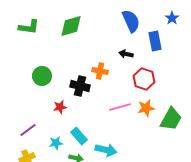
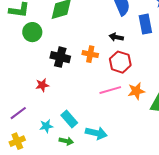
green circle: (42, 76) -> (32, 32), moved
red hexagon: (144, 79) -> (120, 62), moved
black cross: (80, 86) -> (60, 57), moved
red star: (60, 107) -> (42, 85), moved

